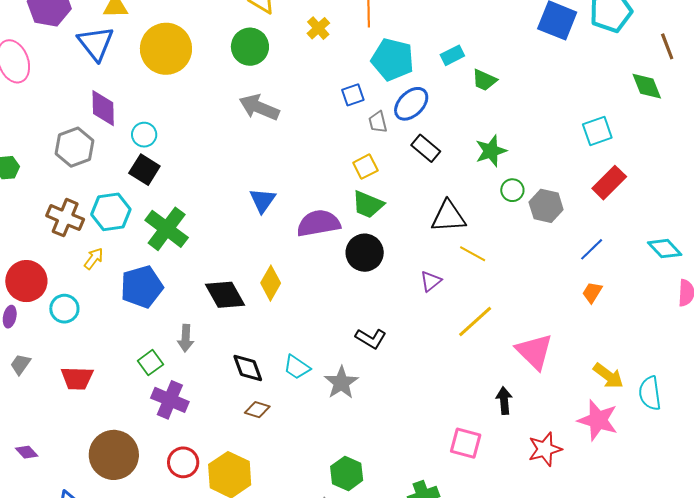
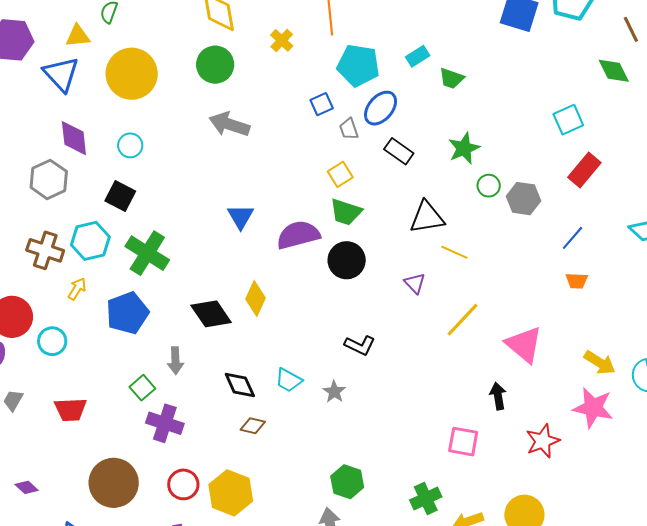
cyan circle: (144, 135) -> (130, 145), moved
purple triangle: (431, 281) -> (415, 283), turned -30
orange trapezoid: (592, 292) -> (577, 281), turned -115
gray star: (341, 383) -> (334, 392), size x0.7

